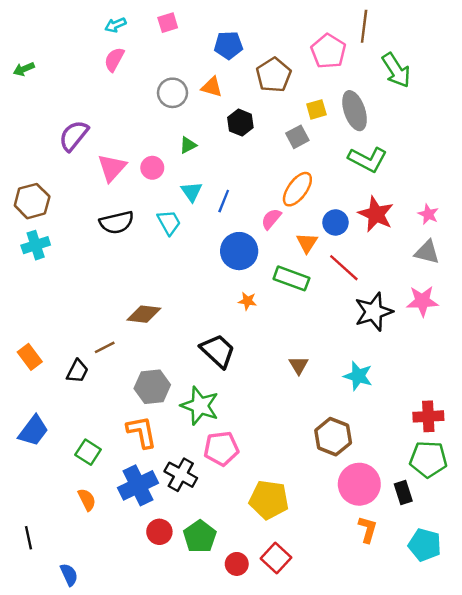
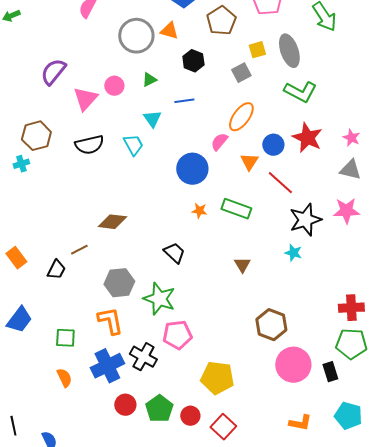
gray circle: (173, 93) -> (136, 36), size x1.4
pink circle: (152, 168) -> (114, 86), moved
brown hexagon: (32, 201) -> (36, 136), moved
blue line: (224, 201) -> (184, 101), moved, turned 60
cyan cross: (36, 245) -> (21, 164), size x0.7
green rectangle: (291, 278) -> (236, 209), moved
black trapezoid: (218, 351) -> (174, 253), size x0.7
cyan star: (358, 376) -> (293, 253), moved, size x0.7
green square: (88, 452) -> (65, 338), turned -30
orange L-shape: (368, 529) -> (300, 423), moved, turned 85
black line: (29, 538) -> (13, 426), moved
red circle: (237, 564) -> (190, 416), moved

